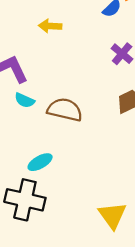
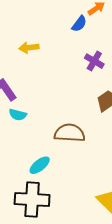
brown semicircle: (65, 110) -> (70, 133), moved

